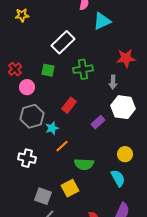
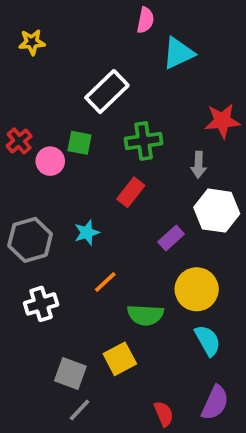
pink circle: (27, 87) -> (50, 161), moved
red rectangle: (69, 105) -> (131, 192), moved
gray hexagon: (32, 116) -> (30, 240), moved
cyan star: (52, 128) -> (87, 233), moved
yellow circle: (125, 154) -> (197, 289), moved, size x1.5
white cross: (27, 158) -> (41, 304), turned -30

